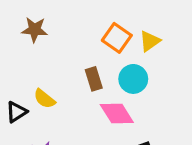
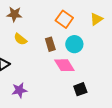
yellow triangle: (150, 41) -> (96, 19), moved
yellow semicircle: (44, 99) -> (20, 39), moved

